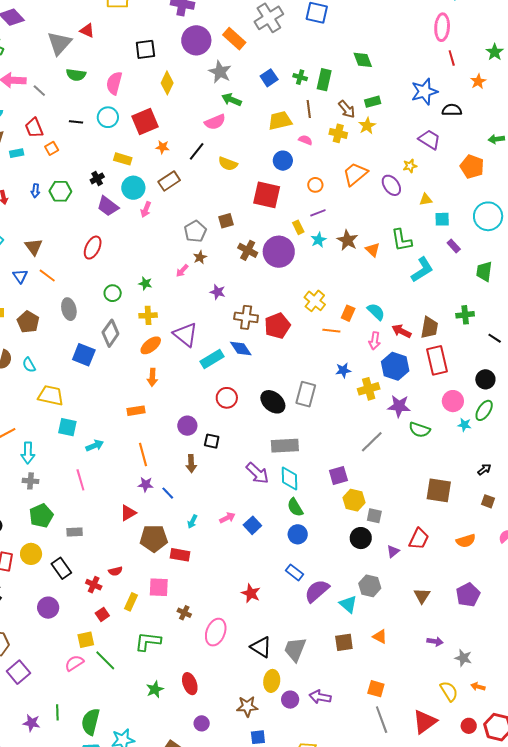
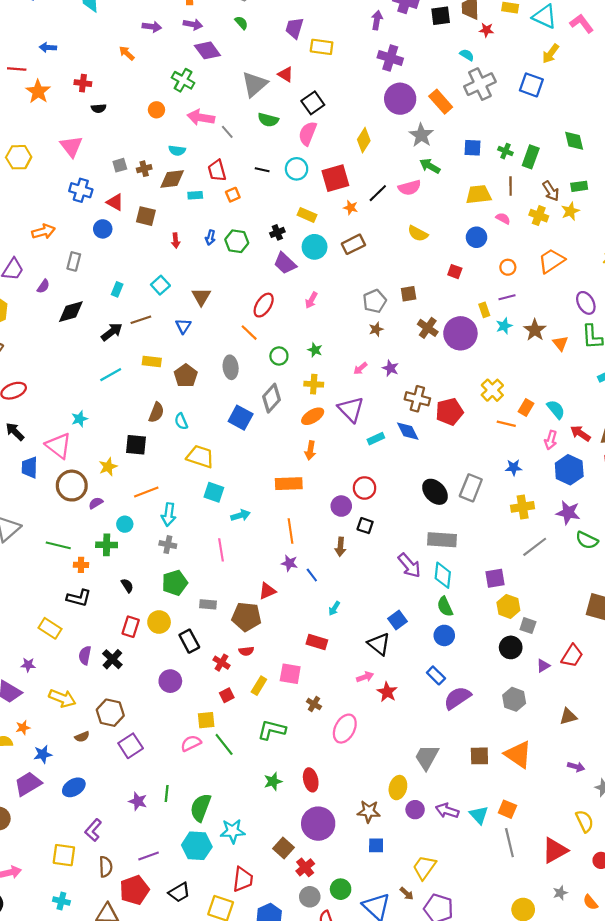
black square: (145, 49) -> (313, 103), moved, turned -35
blue square: (269, 78) -> (473, 148), turned 30
black line: (197, 151) -> (378, 193), moved
purple ellipse: (391, 185) -> (586, 303), moved
red square: (267, 195) -> (455, 272), size x0.5
pink arrow: (146, 209) -> (311, 300), moved
pink arrow: (182, 271) -> (360, 368), moved
orange line: (47, 276) -> (249, 333), moved
cyan rectangle: (212, 359) -> (376, 439), size x0.7
yellow cross: (369, 389) -> (523, 507), moved
red circle: (227, 398) -> (365, 488), moved
orange rectangle: (136, 411) -> (289, 484), size x1.4
pink arrow: (227, 518) -> (365, 677), moved
brown pentagon: (154, 538) -> (246, 617), moved
brown triangle: (422, 596) -> (568, 717), turned 36
cyan triangle: (348, 604) -> (479, 815), moved
orange triangle: (380, 637) -> (518, 754), size x1.8
black triangle: (261, 647) -> (379, 644), moved
purple circle: (202, 723) -> (318, 824), size x2.0

